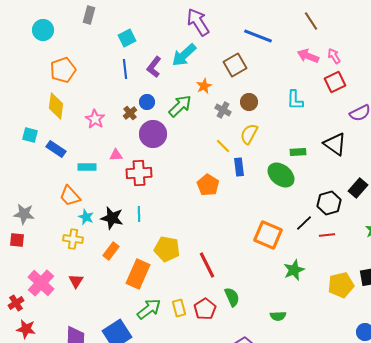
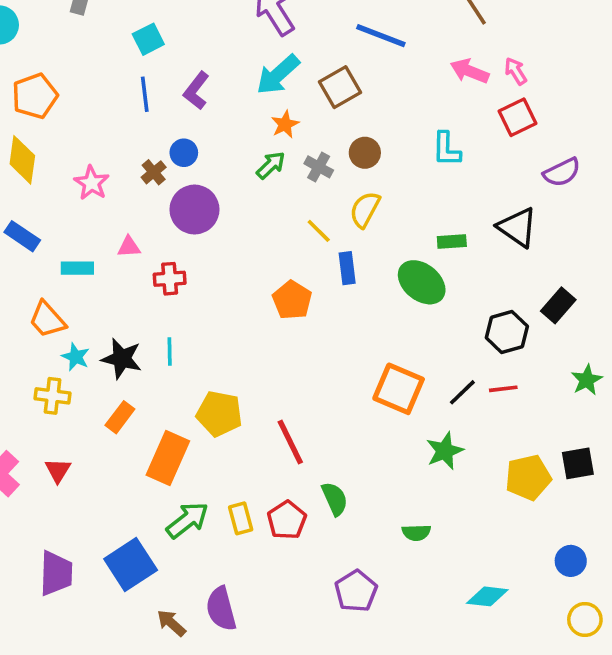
cyan arrow: (184, 55) -> (278, 75), moved
green arrow: (180, 106) -> (271, 165), moved, size x0.7
red cross: (139, 173) -> (170, 279), size x0.7
black line: (304, 223) -> (462, 392), moved

